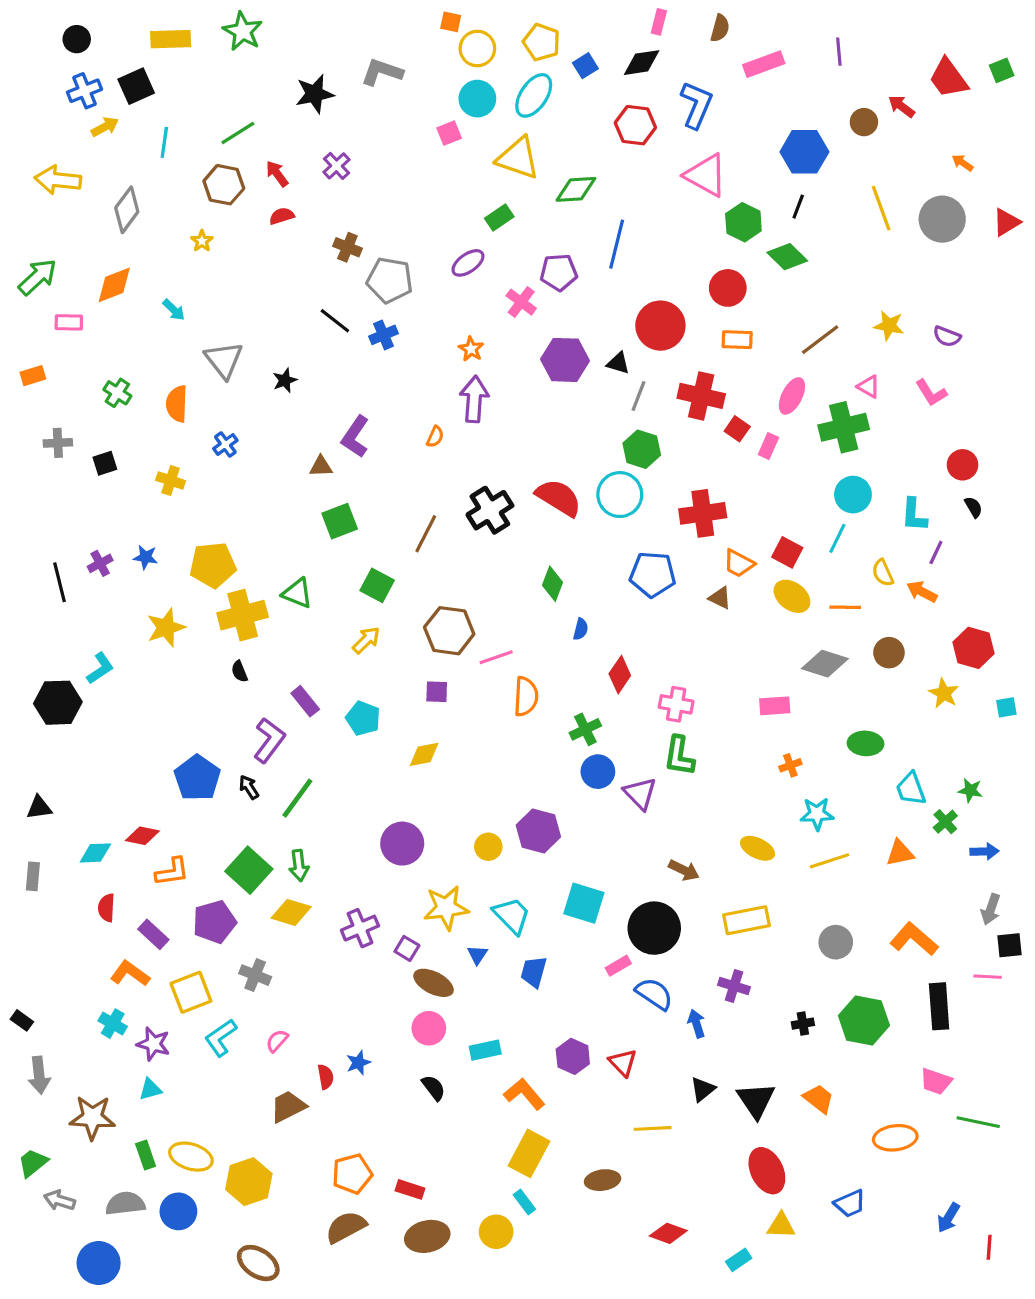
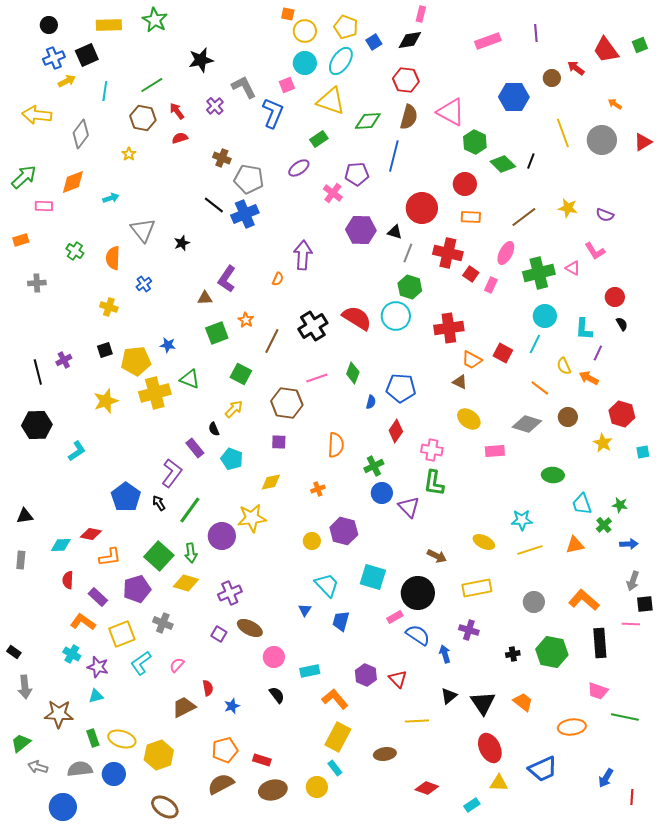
brown semicircle: (720, 28) -> (409, 117), moved, size x1.4
gray L-shape: (382, 72) -> (244, 87), moved, turned 44
blue L-shape: (696, 105) -> (273, 113), moved
black line: (798, 207) -> (531, 161), moved
cyan arrow: (174, 310) -> (111, 198), turned -63
blue cross: (383, 335) -> (245, 214), size x1.5
orange star: (471, 349) -> (246, 320), moved
pink triangle: (869, 387) -> (573, 268), moved
black square: (105, 463) -> (105, 350), moved
blue star: (146, 557) -> (168, 345), moved
blue pentagon: (653, 574) -> (401, 388), moved
yellow ellipse: (792, 596) -> (469, 419), moved
orange line: (845, 607) -> (540, 388), turned 36
pink line: (496, 657) -> (317, 378), moved
cyan L-shape: (100, 668) -> (77, 451), moved
black semicircle: (239, 671) -> (214, 429), moved
black hexagon: (58, 703) -> (37, 425), moved
orange cross: (790, 765) -> (318, 489), moved
purple circle: (402, 844) -> (222, 536), moved
yellow star: (446, 908) -> (252, 518), moved
purple square: (407, 948) -> (219, 634), moved
brown ellipse: (434, 983) -> (250, 628), moved
blue star: (358, 1063) -> (232, 706), moved
blue trapezoid: (850, 1204) -> (543, 769), size x1.4

